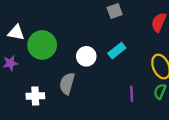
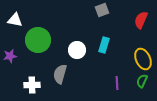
white triangle: (16, 33) -> (15, 20), moved
cyan rectangle: (117, 51) -> (104, 45), turned -35

